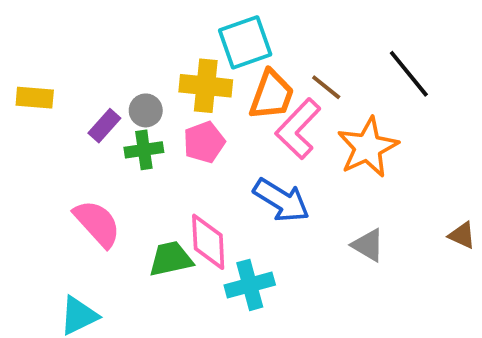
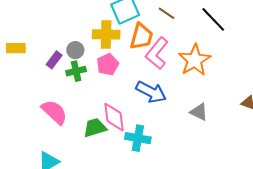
brown line: (326, 87) -> (167, 13), moved
cyan cross: (250, 285) -> (138, 138), turned 30

